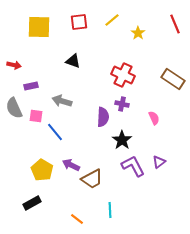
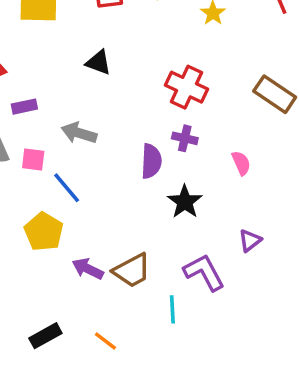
purple arrow: (71, 165) -> (88, 269), moved
purple L-shape: (133, 166) -> (204, 272), moved
yellow pentagon: (42, 170) -> (44, 232), moved
black rectangle: (32, 203) -> (45, 336), moved
cyan line: (110, 210) -> (172, 309), moved

